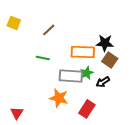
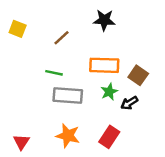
black star: (105, 43) -> (104, 20), moved
gray rectangle: (71, 76) -> (68, 95), moved
orange star: (59, 98) -> (68, 136), moved

